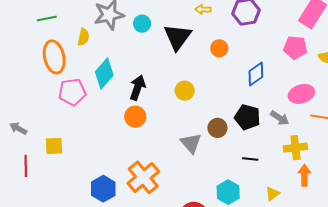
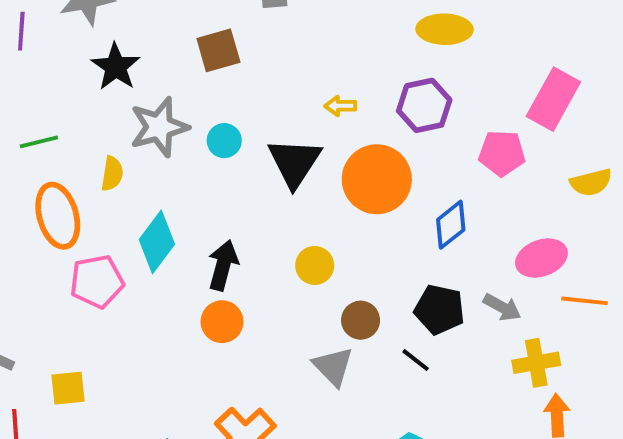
pink pentagon: (295, 47) -> (502, 153), moved
orange circle: (219, 48) -> (377, 179), size x2.0
brown circle: (217, 128) -> (361, 320), moved
black line: (250, 159) -> (416, 360), moved, turned 35

